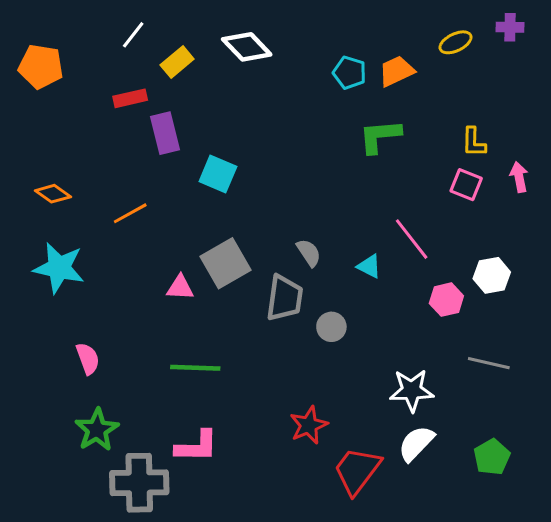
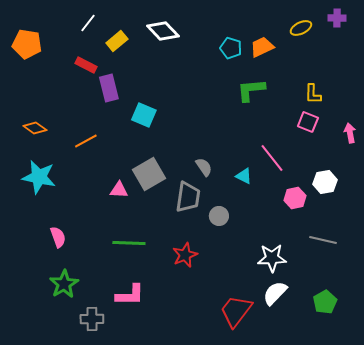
red rectangle: (130, 98) -> (86, 65), turned 40
pink arrow: (519, 177) -> (350, 133), moved
red star: (309, 425) -> (185, 255), moved
gray cross: (139, 483) -> (92, 319), size x0.6

